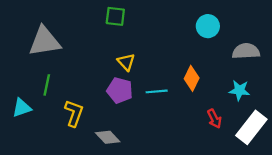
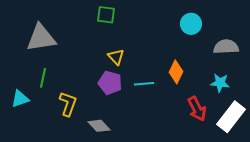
red arrow: (214, 119) -> (197, 109), size x1.4

